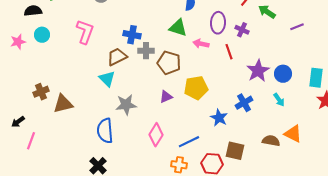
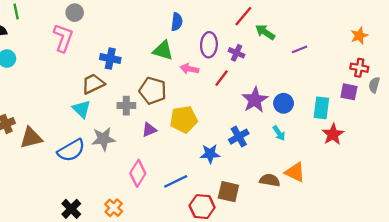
pink L-shape: (85, 32) -> (63, 38), moved
gray cross: (146, 51) -> (126, 106), moved
red line: (229, 52) -> (222, 78), turned 56
blue star: (219, 118) -> (210, 154), turned -30
blue semicircle: (105, 131) -> (71, 150), moved, turned -115
orange cross: (179, 165) -> (114, 208), moved, turned 35

